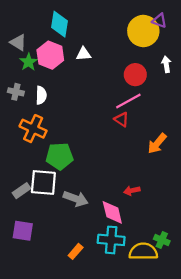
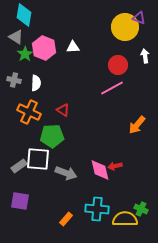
cyan diamond: (59, 24) -> (24, 15), moved
red triangle: (122, 119) -> (63, 110), moved
pink diamond: (112, 212) -> (100, 170), moved

